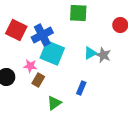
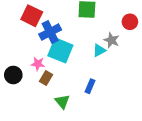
red square: (16, 30) -> (32, 16), moved
gray star: (103, 55) -> (111, 40), moved
green triangle: (54, 103) -> (62, 102), turned -35

